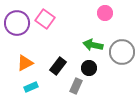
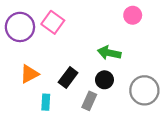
pink circle: (105, 13) -> (133, 15), moved
gray circle: (122, 52) -> (144, 90), moved
cyan rectangle: (31, 87) -> (46, 102), moved, turned -64

